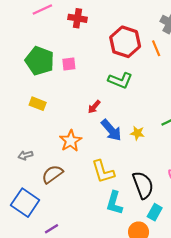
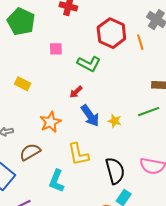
green pentagon: (40, 61) -> (21, 22), moved
green L-shape: (120, 80) -> (89, 64), moved
cyan L-shape: (114, 203) -> (56, 181), moved

